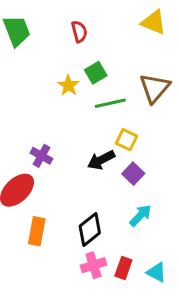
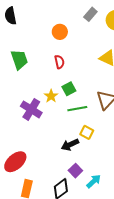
purple cross: (41, 156) -> (31, 109), moved, size x1.5
purple square: (133, 174) -> (75, 171), moved

